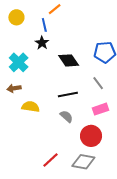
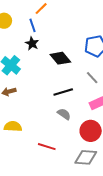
yellow semicircle: (31, 107) -> (13, 126), moved
red line: (50, 160) -> (47, 147), moved, turned 66

